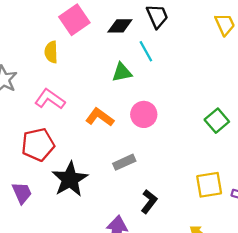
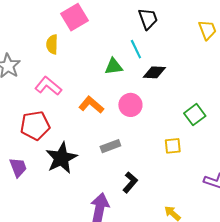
black diamond: (120, 26) -> (154, 72), moved
yellow square: (209, 185) -> (173, 146), moved, size x0.7

